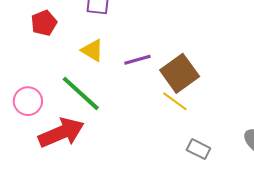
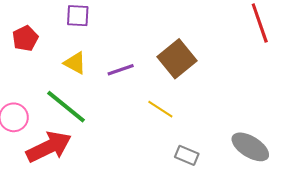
brown square: (180, 73) -> (177, 59), moved

